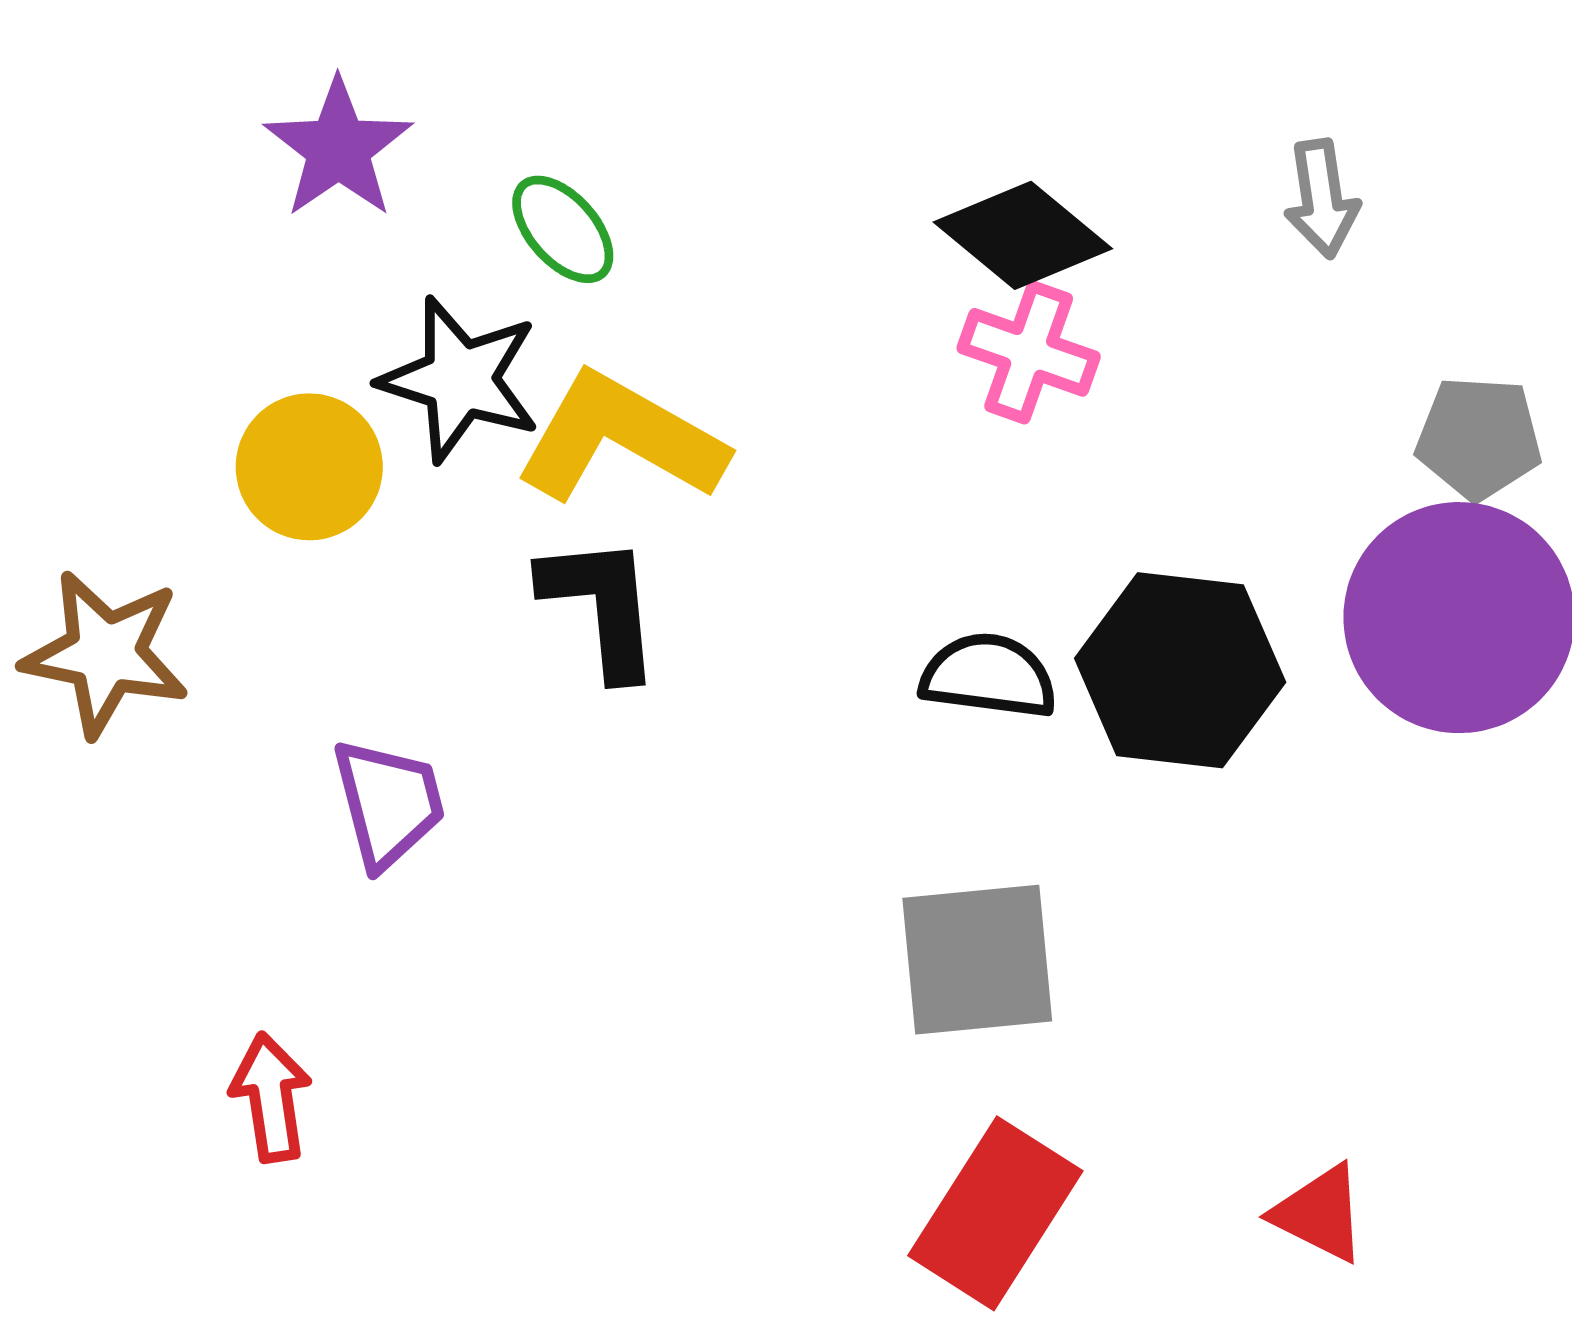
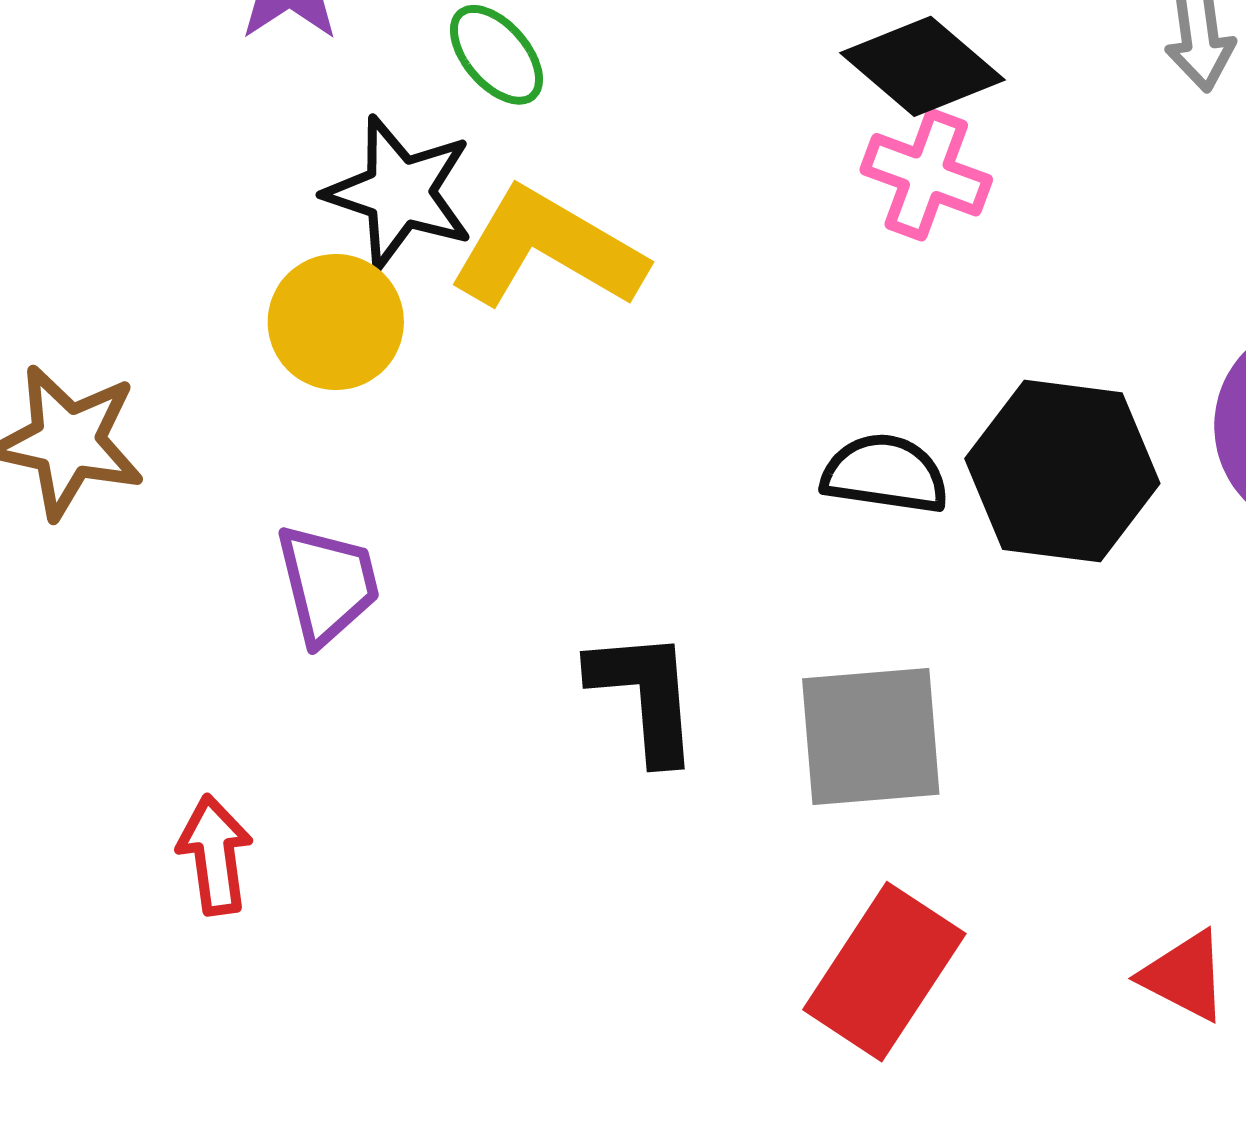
yellow circle: (309, 467) -> (336, 322), moved
black L-shape: (601, 606) -> (645, 695), moved

